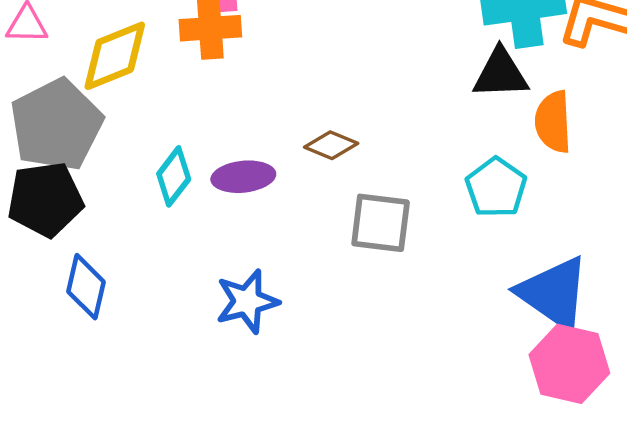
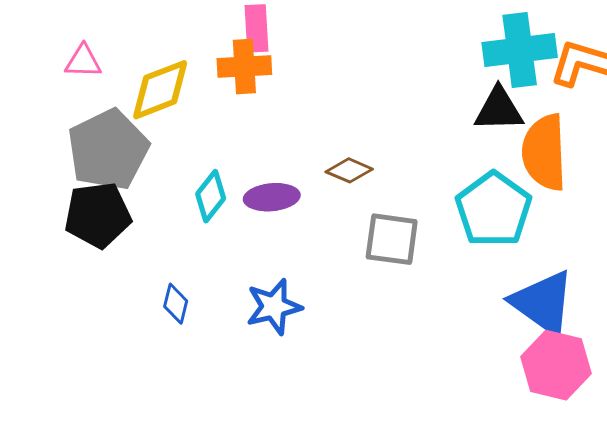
orange semicircle: (553, 122) -> (544, 152), size x1.4
cyan pentagon: (496, 188) -> (493, 209), size x1.4
blue diamond: (86, 287) -> (176, 304), moved, size x0.7

